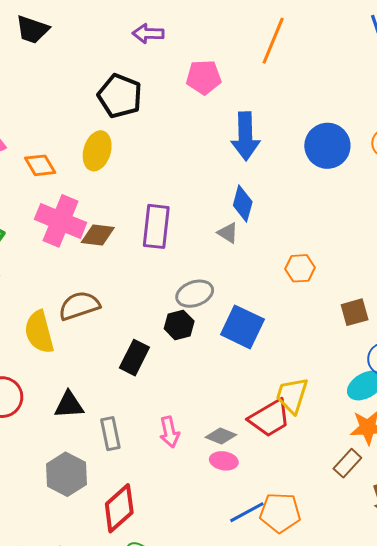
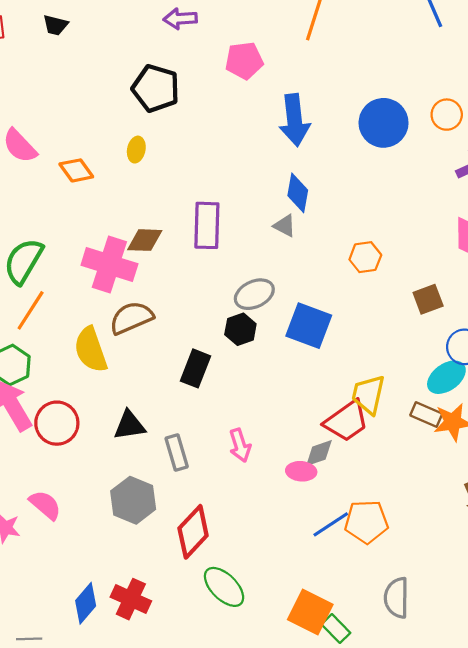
black trapezoid: (32, 30) -> (56, 25), size x0.7
yellow ellipse: (97, 151) -> (136, 150), size x0.6
pink cross: (61, 221) -> (109, 265), moved
gray diamond: (221, 436) -> (319, 453), moved, turned -36
brown rectangle: (347, 463) -> (426, 414), moved, turned 76

